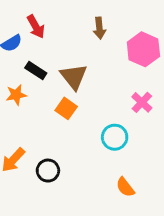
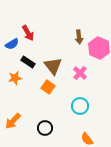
brown arrow: (99, 28) -> (79, 37), moved
pink cross: (142, 102) -> (80, 73), moved
black circle: (48, 171) -> (45, 128), moved

